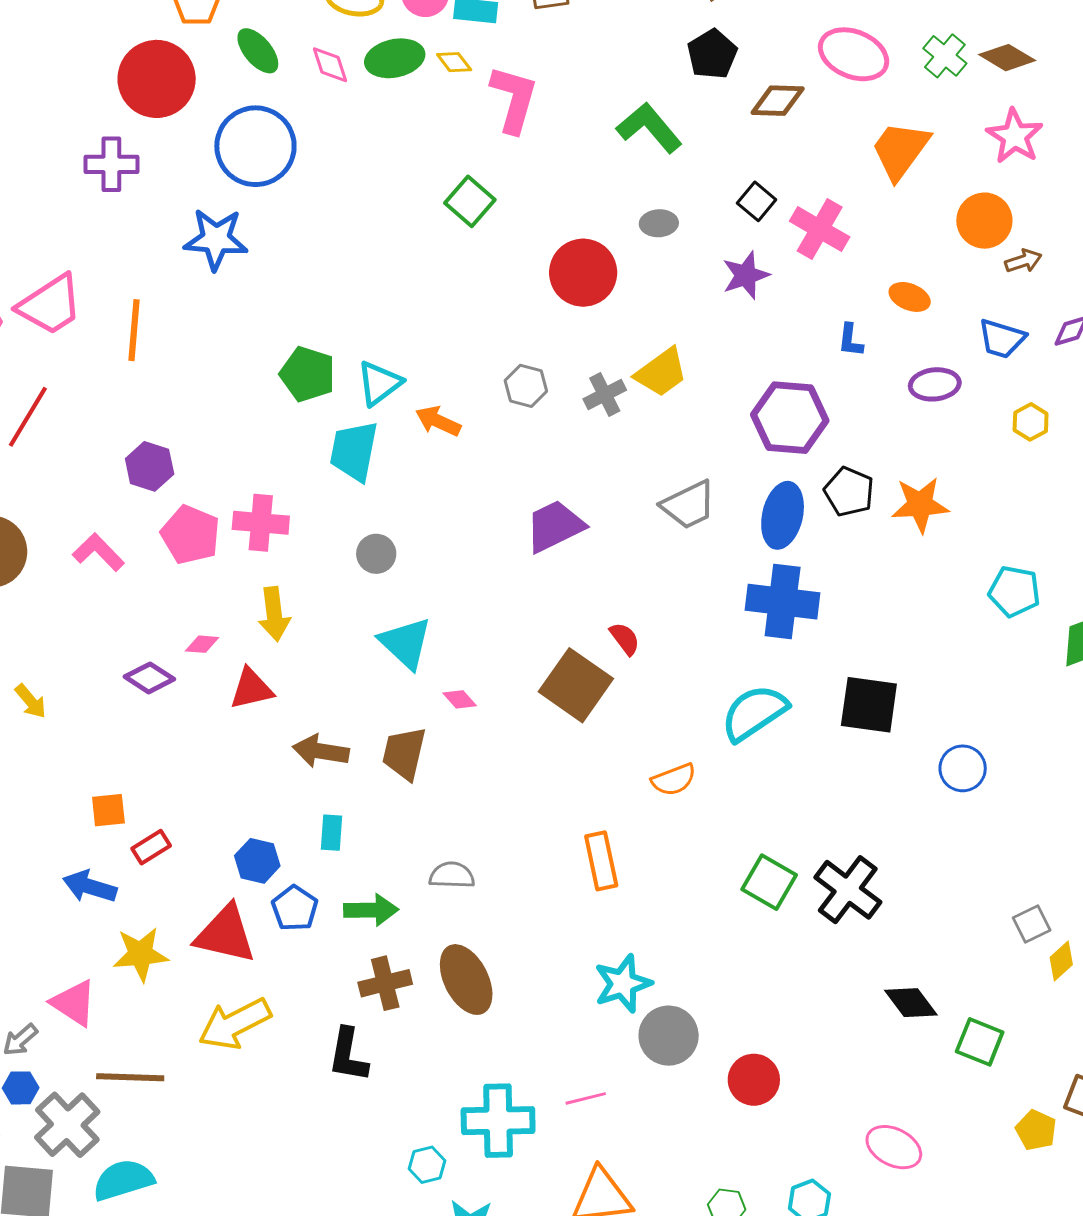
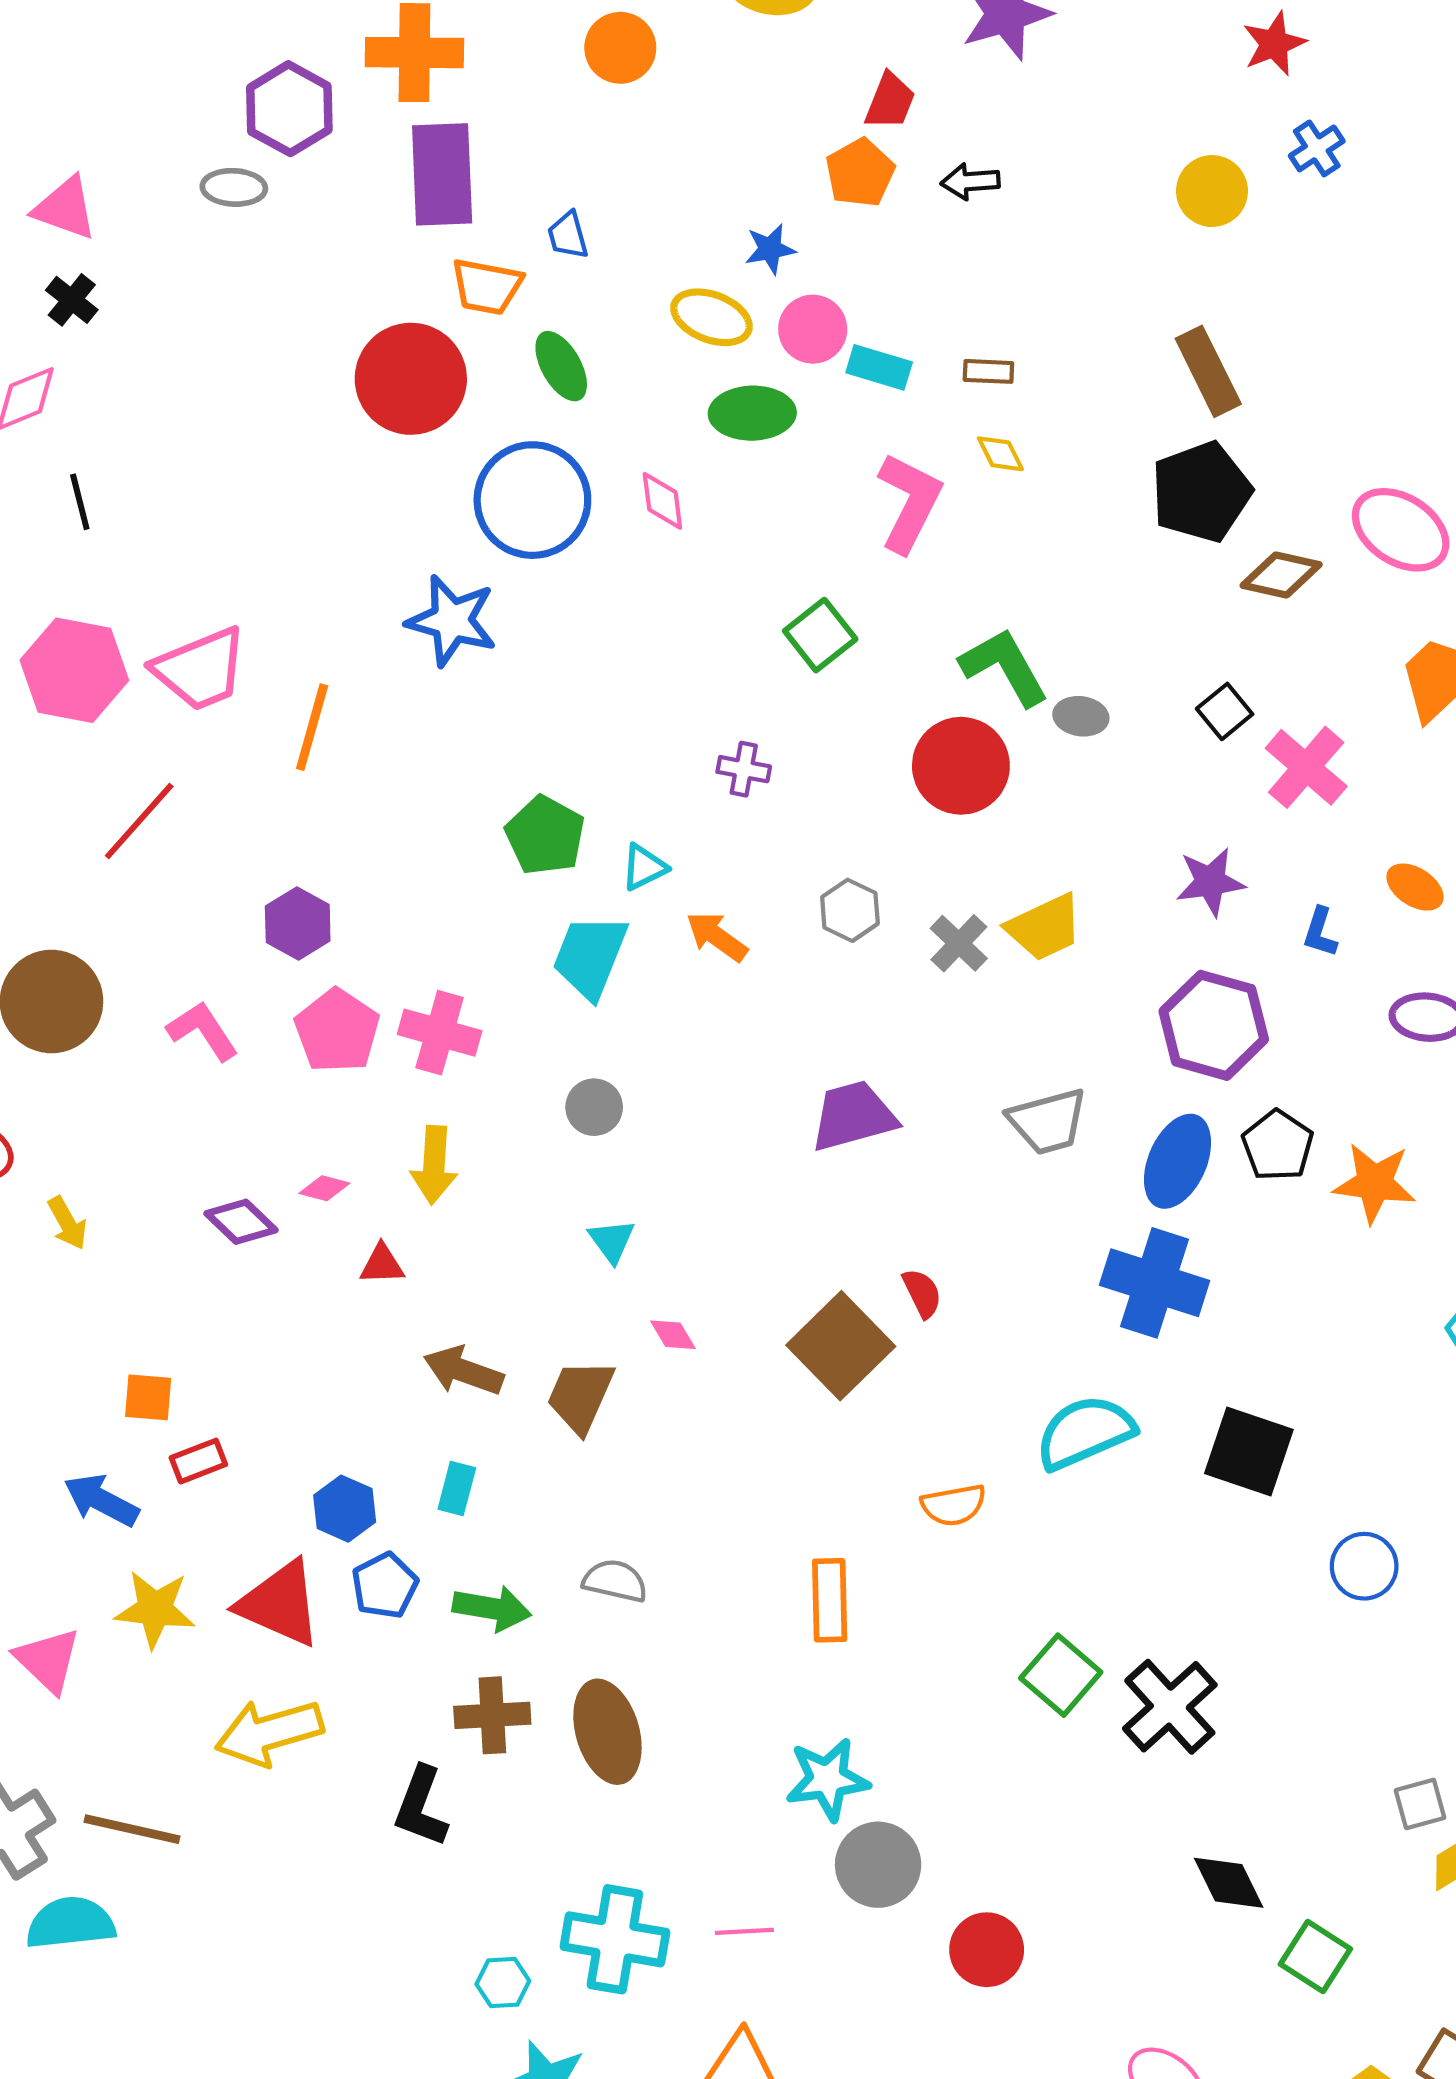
black pentagon: (712, 54) -> (1201, 492), size x1.4
yellow diamond: (454, 62) -> (1000, 454), moved
pink diamond: (330, 65) -> (662, 501), moved
green L-shape: (649, 128) -> (1004, 667), moved
purple cross: (111, 164) -> (744, 769), moved, size x0.7
purple star: (746, 275) -> (1210, 882), moved
cyan triangle: (379, 383) -> (644, 867), size x0.7
gray cross: (605, 394) -> (959, 943), turned -30
cyan triangle: (406, 643) -> (612, 1241), size x0.6
red triangle: (251, 689) -> (382, 1264), size x0.7
brown line: (130, 1077) -> (132, 1829), moved

